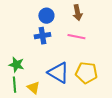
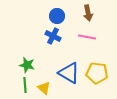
blue cross: (42, 36) -> (53, 36), turned 35

